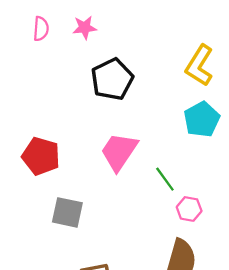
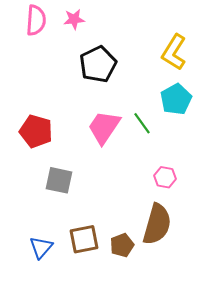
pink semicircle: (41, 29) -> (36, 20), size x1.4
green line: (165, 179) -> (142, 123), moved

